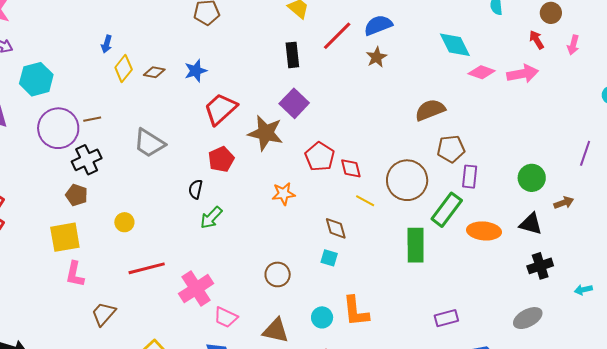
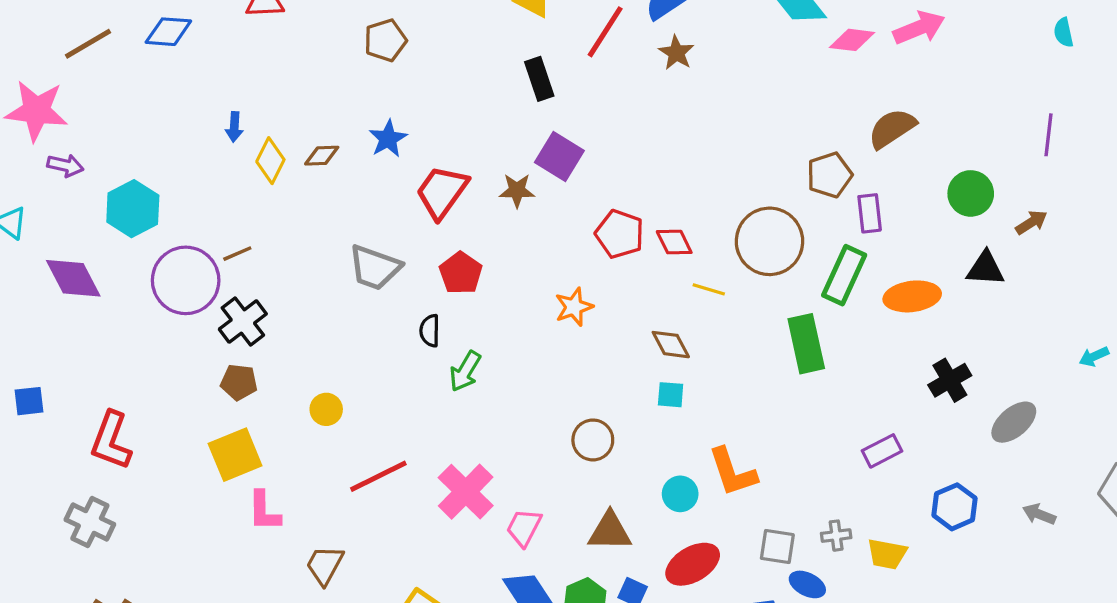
brown semicircle: (430, 110) -> (892, 128), moved
brown star: (266, 133) -> (517, 191), moved, size x0.6
gray trapezoid: (149, 143) -> (375, 268), moved
black cross: (540, 266) -> (950, 380), moved
pink trapezoid: (226, 317) -> (524, 528), turned 105

